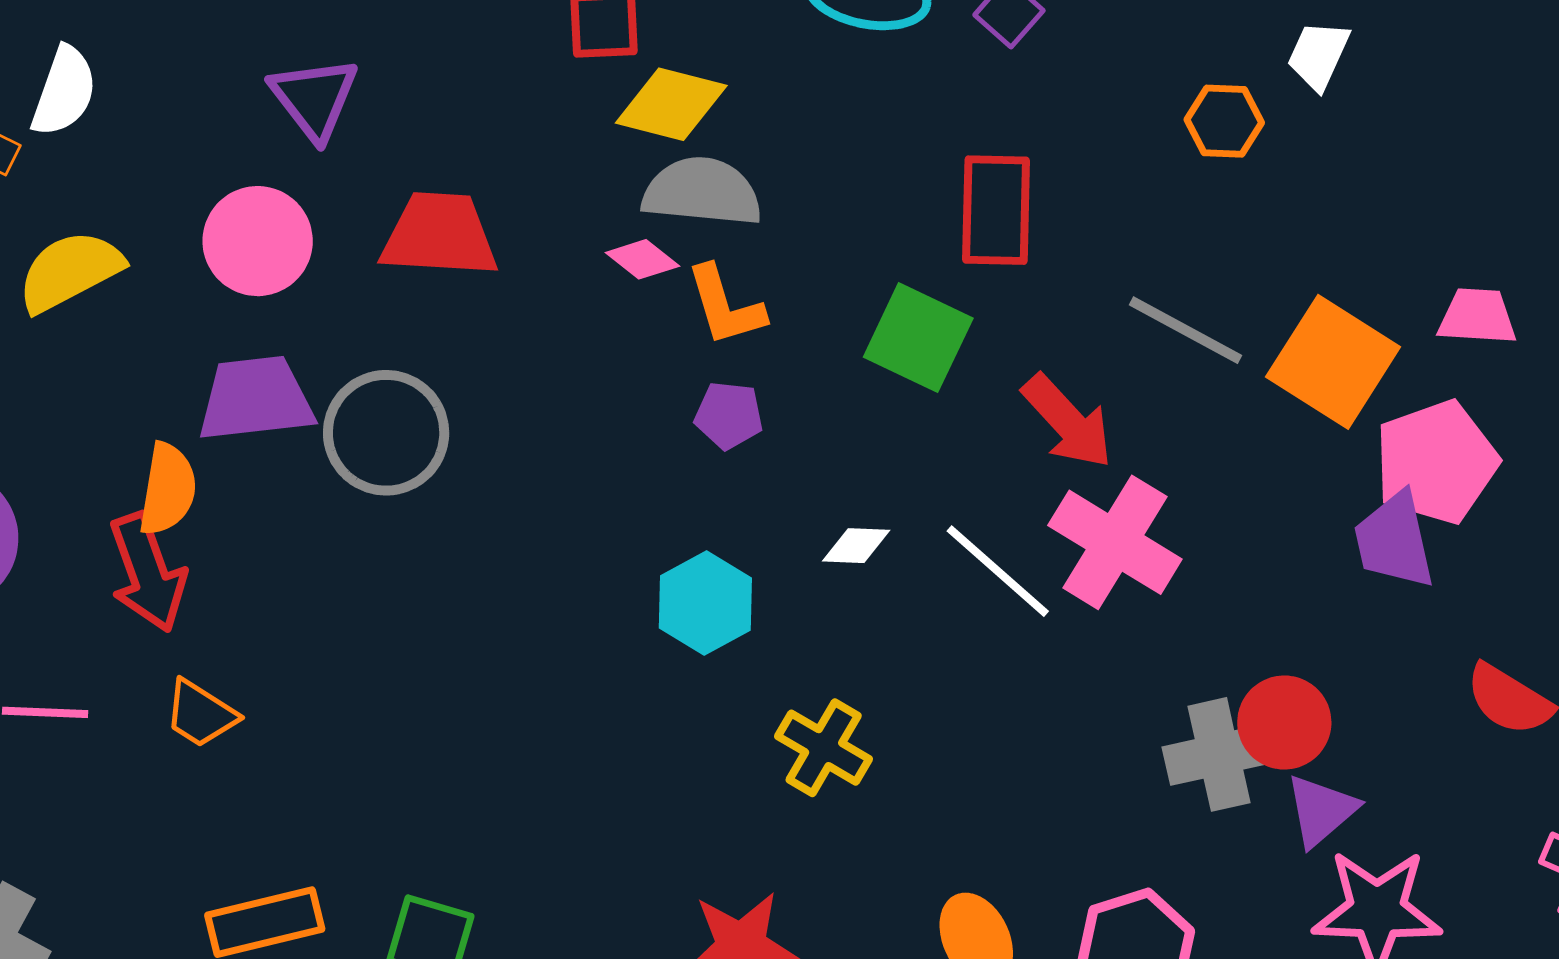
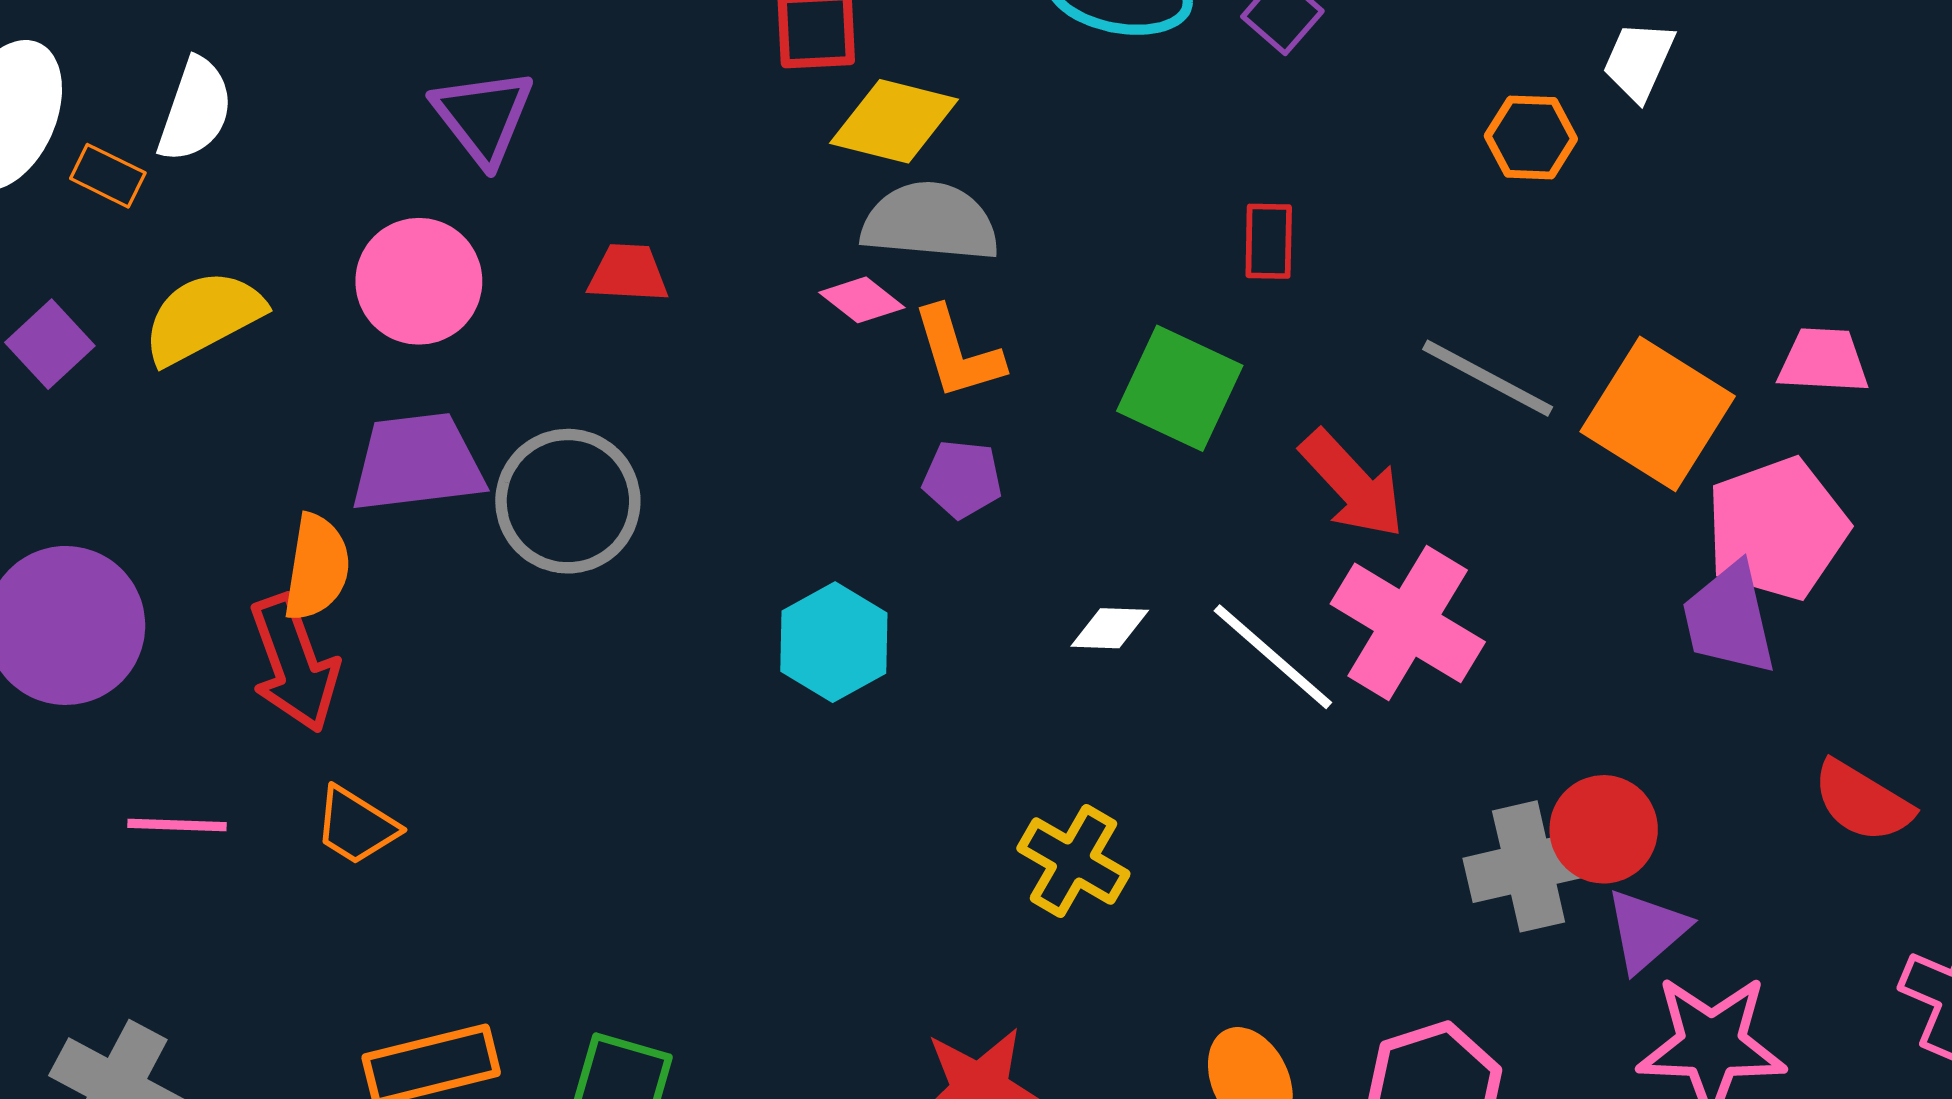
red rectangle: (996, 210) -> (1269, 241), size x0.6
red trapezoid: (439, 235) -> (628, 273), size x0.6
cyan hexagon: (705, 603) -> (834, 642), moved

